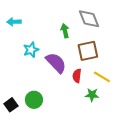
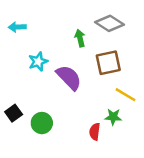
gray diamond: (89, 19) -> (109, 23), turned -35
red semicircle: (77, 76) -> (95, 132), moved
black square: (11, 105) -> (14, 113), moved

